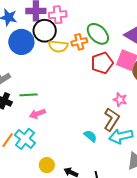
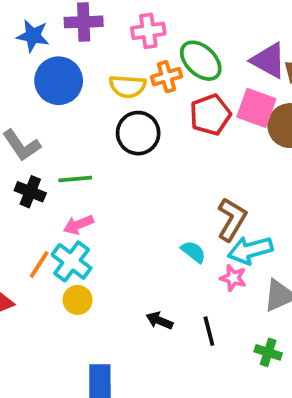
pink cross: (58, 15) -> (148, 31), moved
black circle: (45, 31) -> (138, 133), moved
pink star: (120, 100) -> (233, 278), moved
pink arrow: (37, 114) -> (78, 225), moved
yellow circle: (47, 165) -> (78, 300), moved

